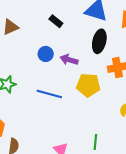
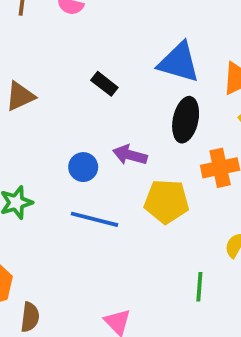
blue circle: (46, 54) -> (83, 167), moved
green line: (95, 142) -> (199, 287), moved

